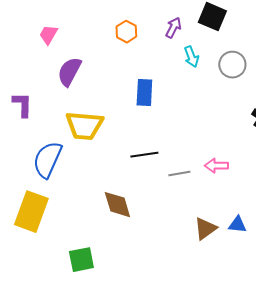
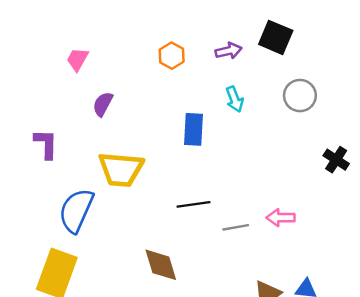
purple arrow: (173, 28) -> (229, 51), turned 50
cyan arrow: (191, 57) -> (235, 99), moved
purple semicircle: (69, 72) -> (103, 104), size x0.7

